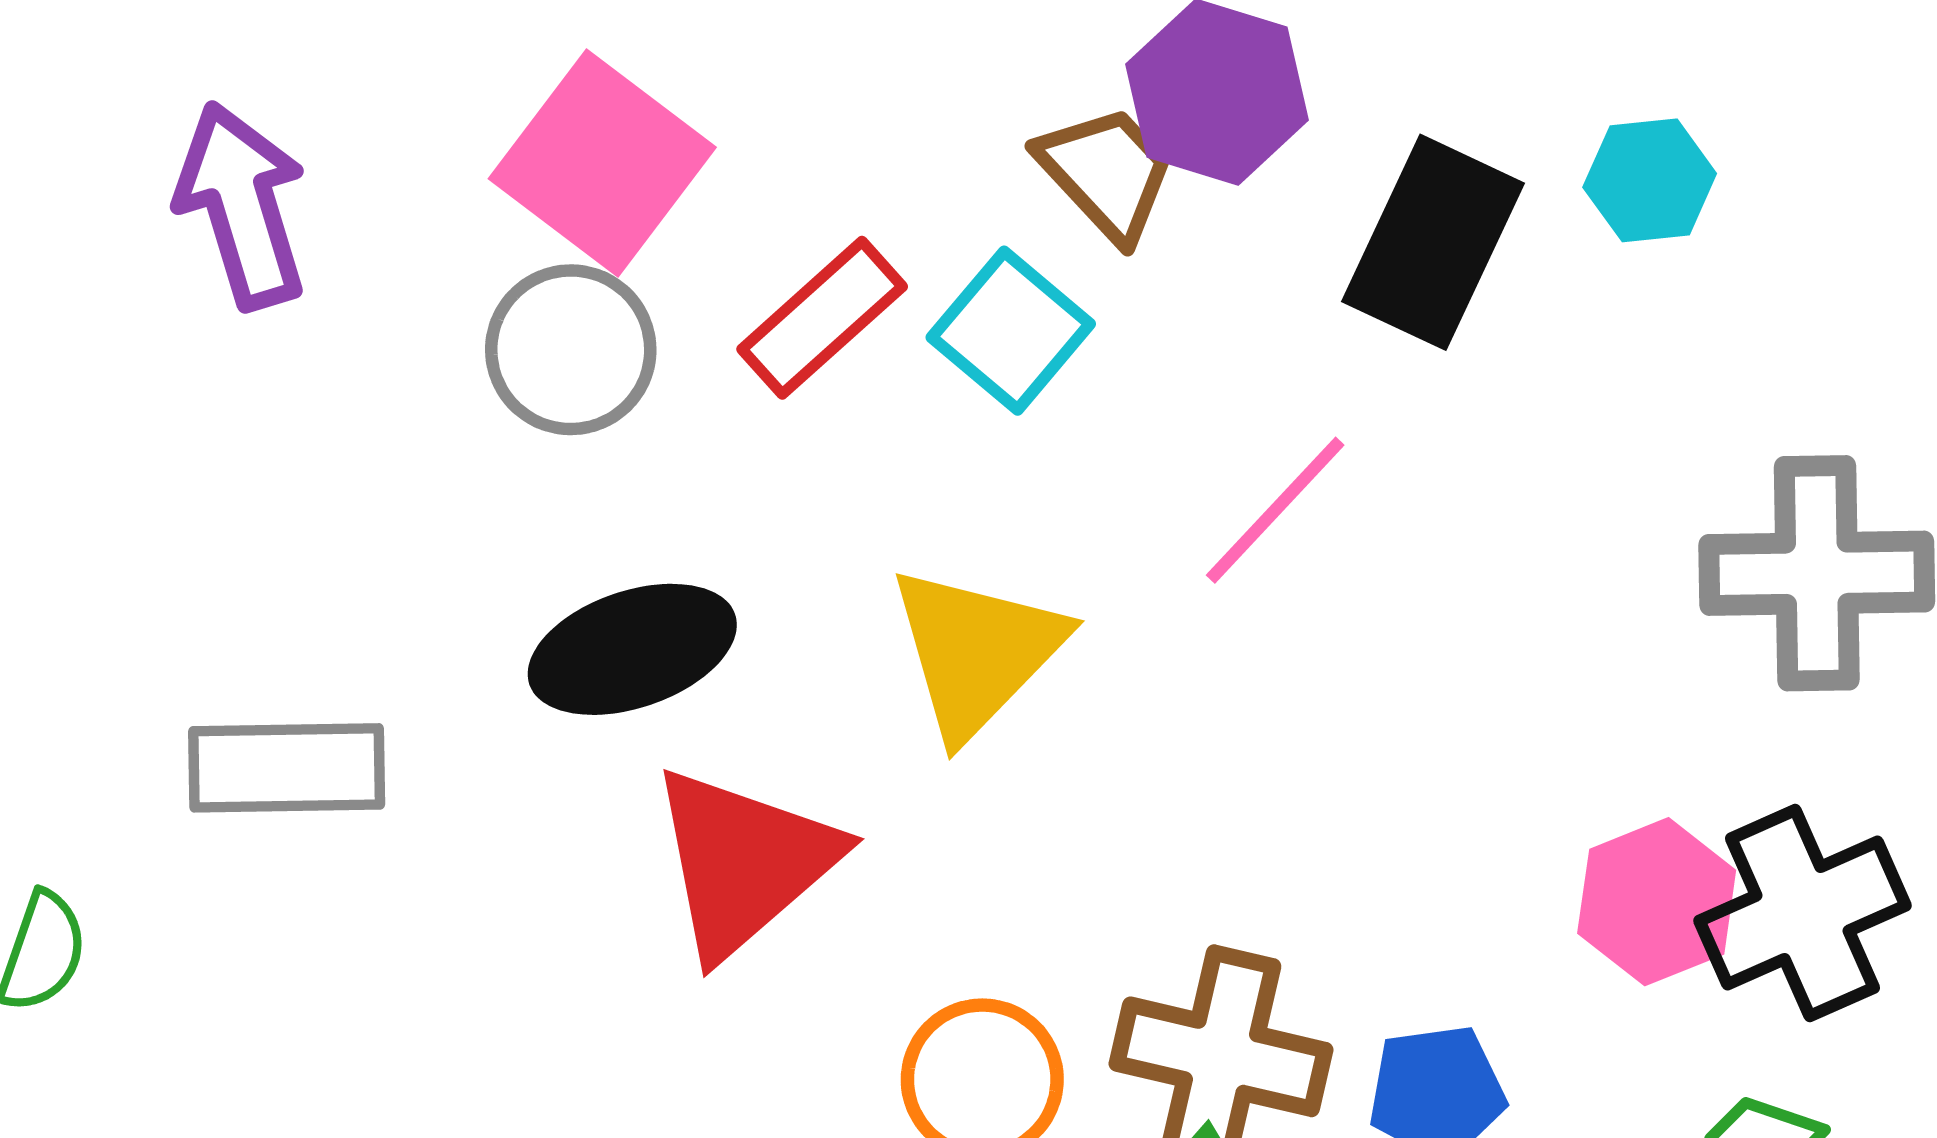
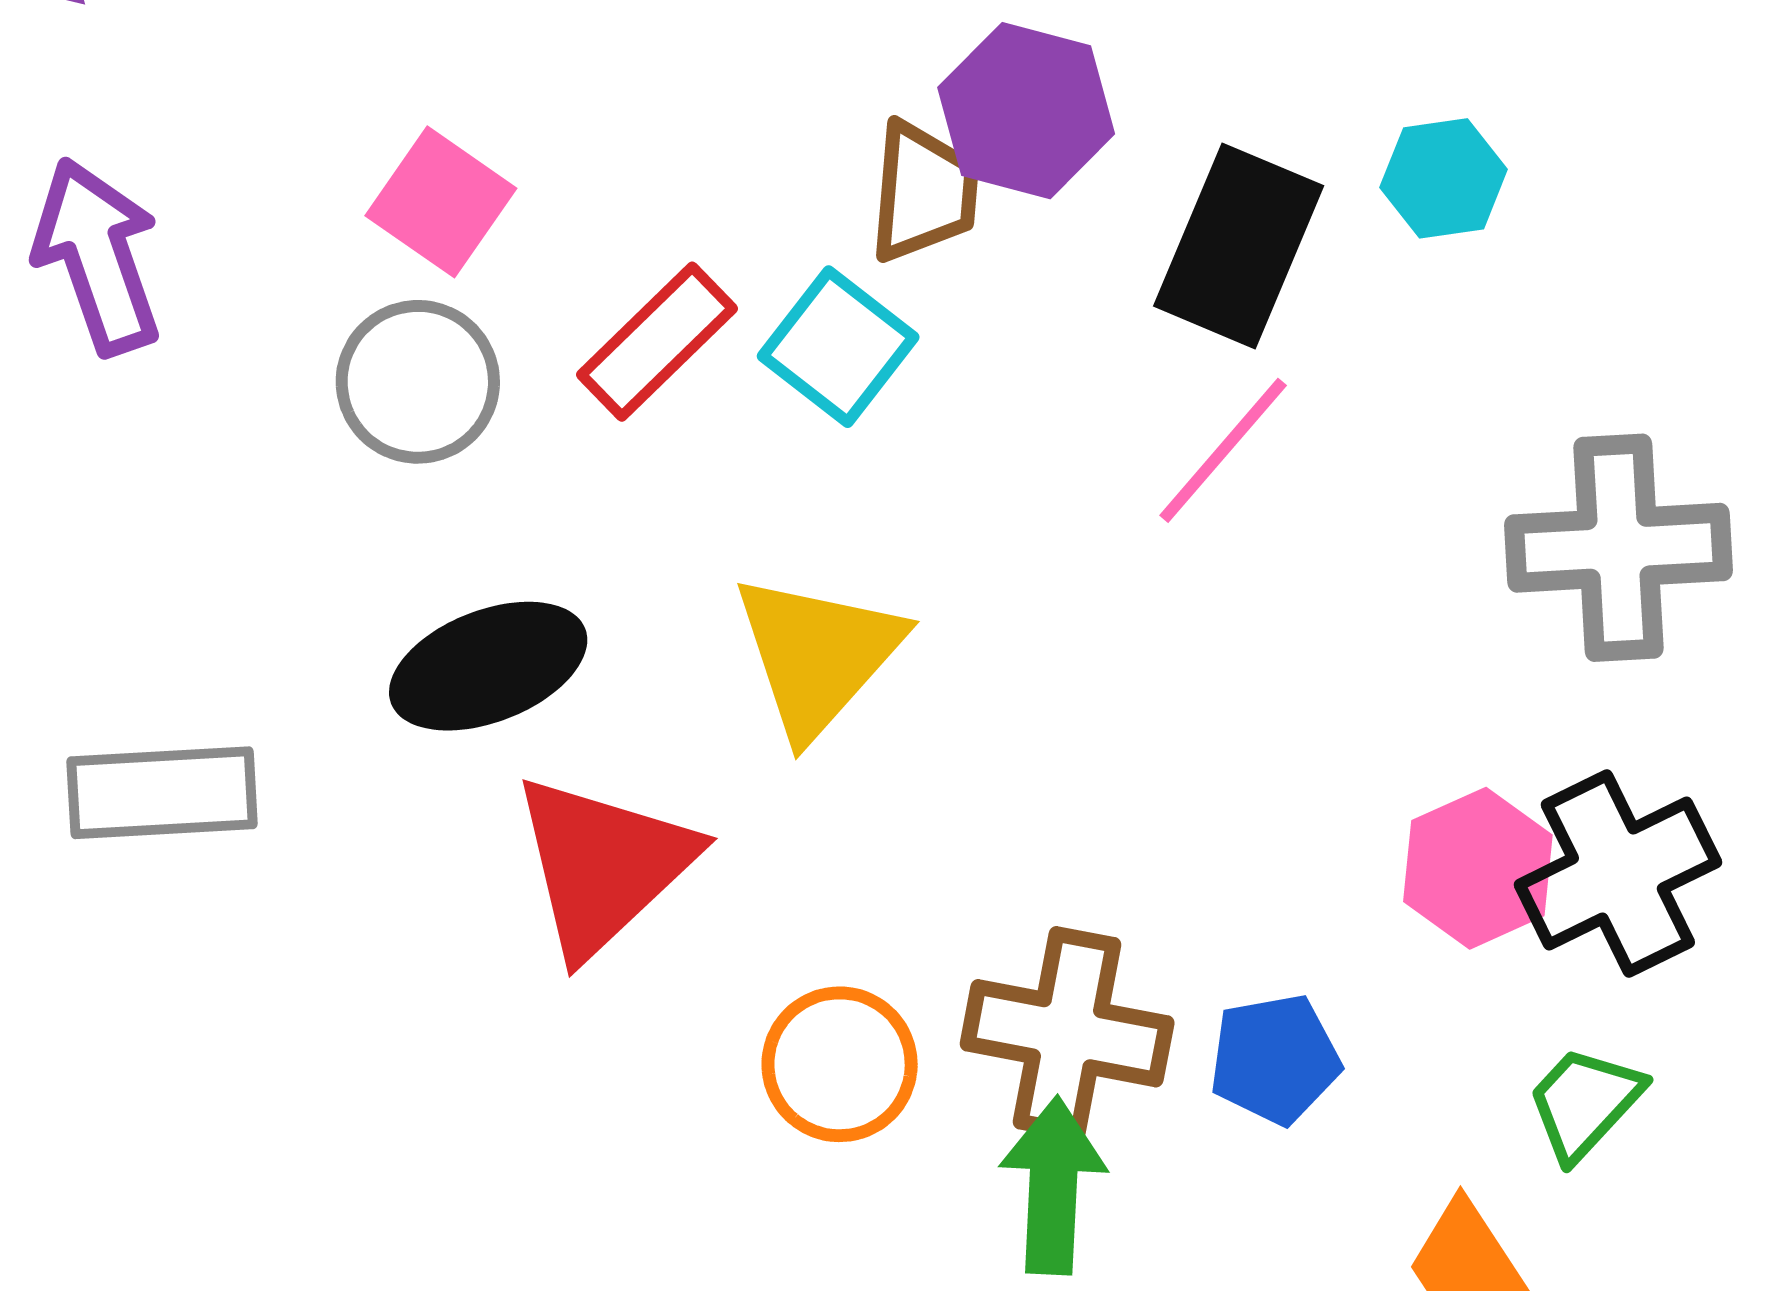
pink square: (602, 163) -> (441, 202), size x0.7
brown trapezoid: (1106, 173) -> (924, 192), turned 50
pink line: (1275, 510) -> (1223, 450), moved

